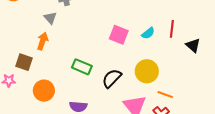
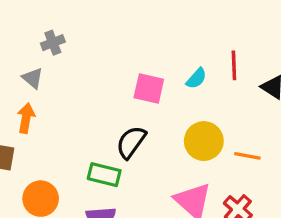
green rectangle: (82, 67) -> (104, 175), moved
black semicircle: (112, 78) -> (131, 142), moved
orange line: (165, 95) -> (247, 156), moved

